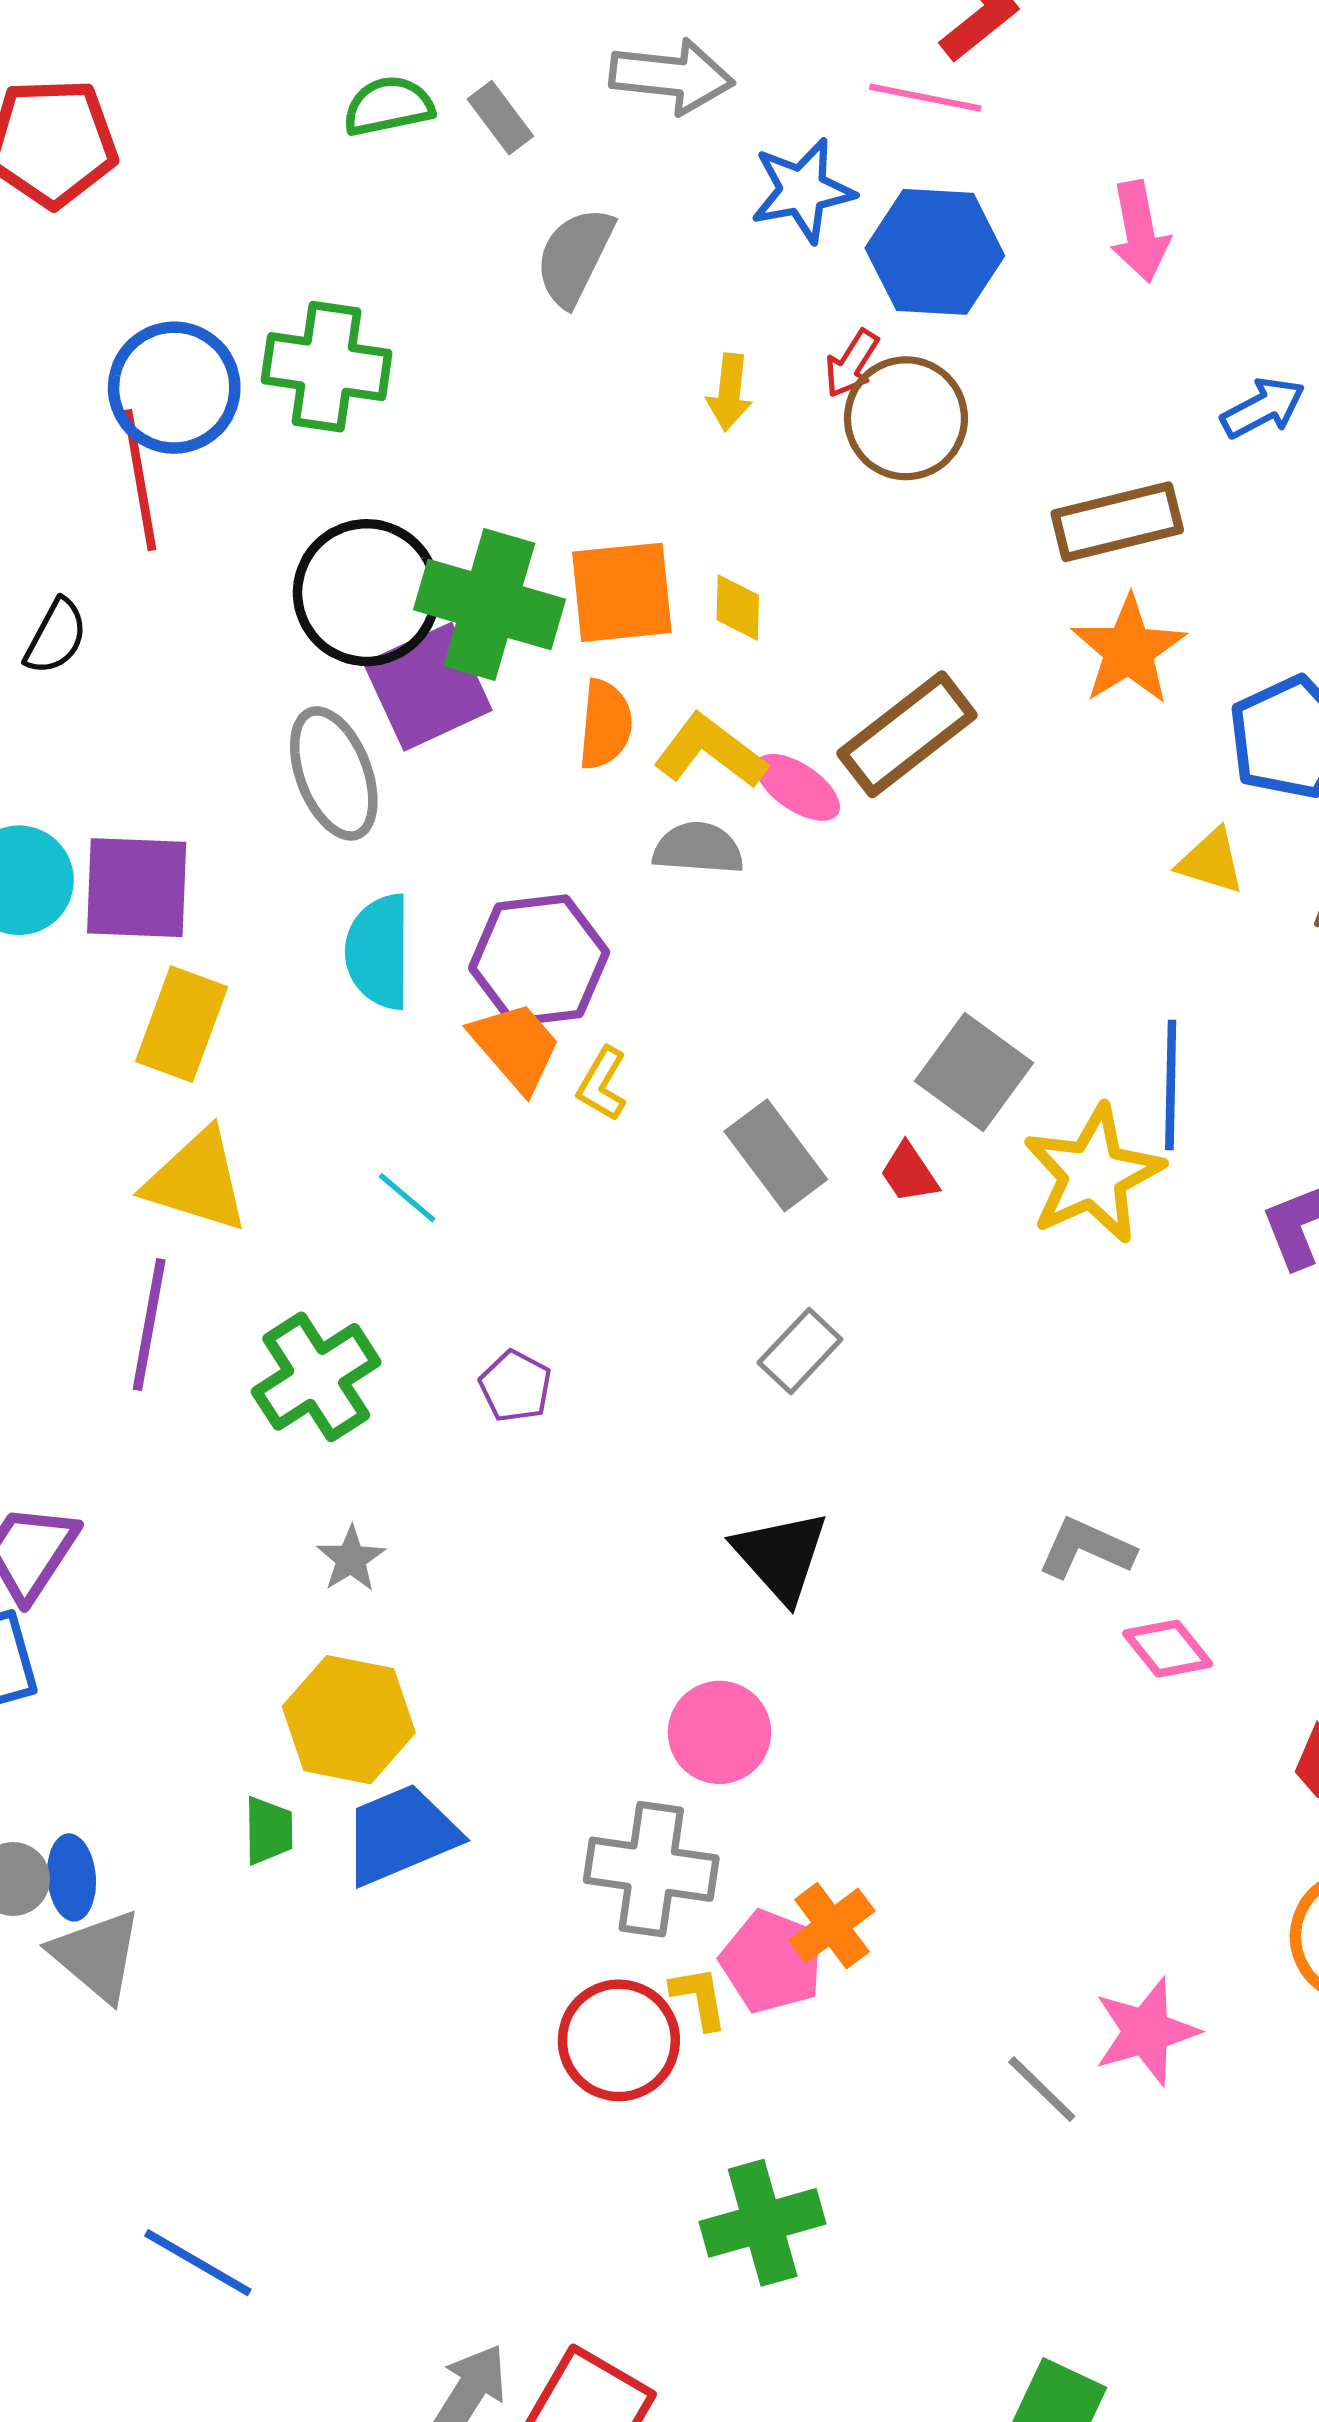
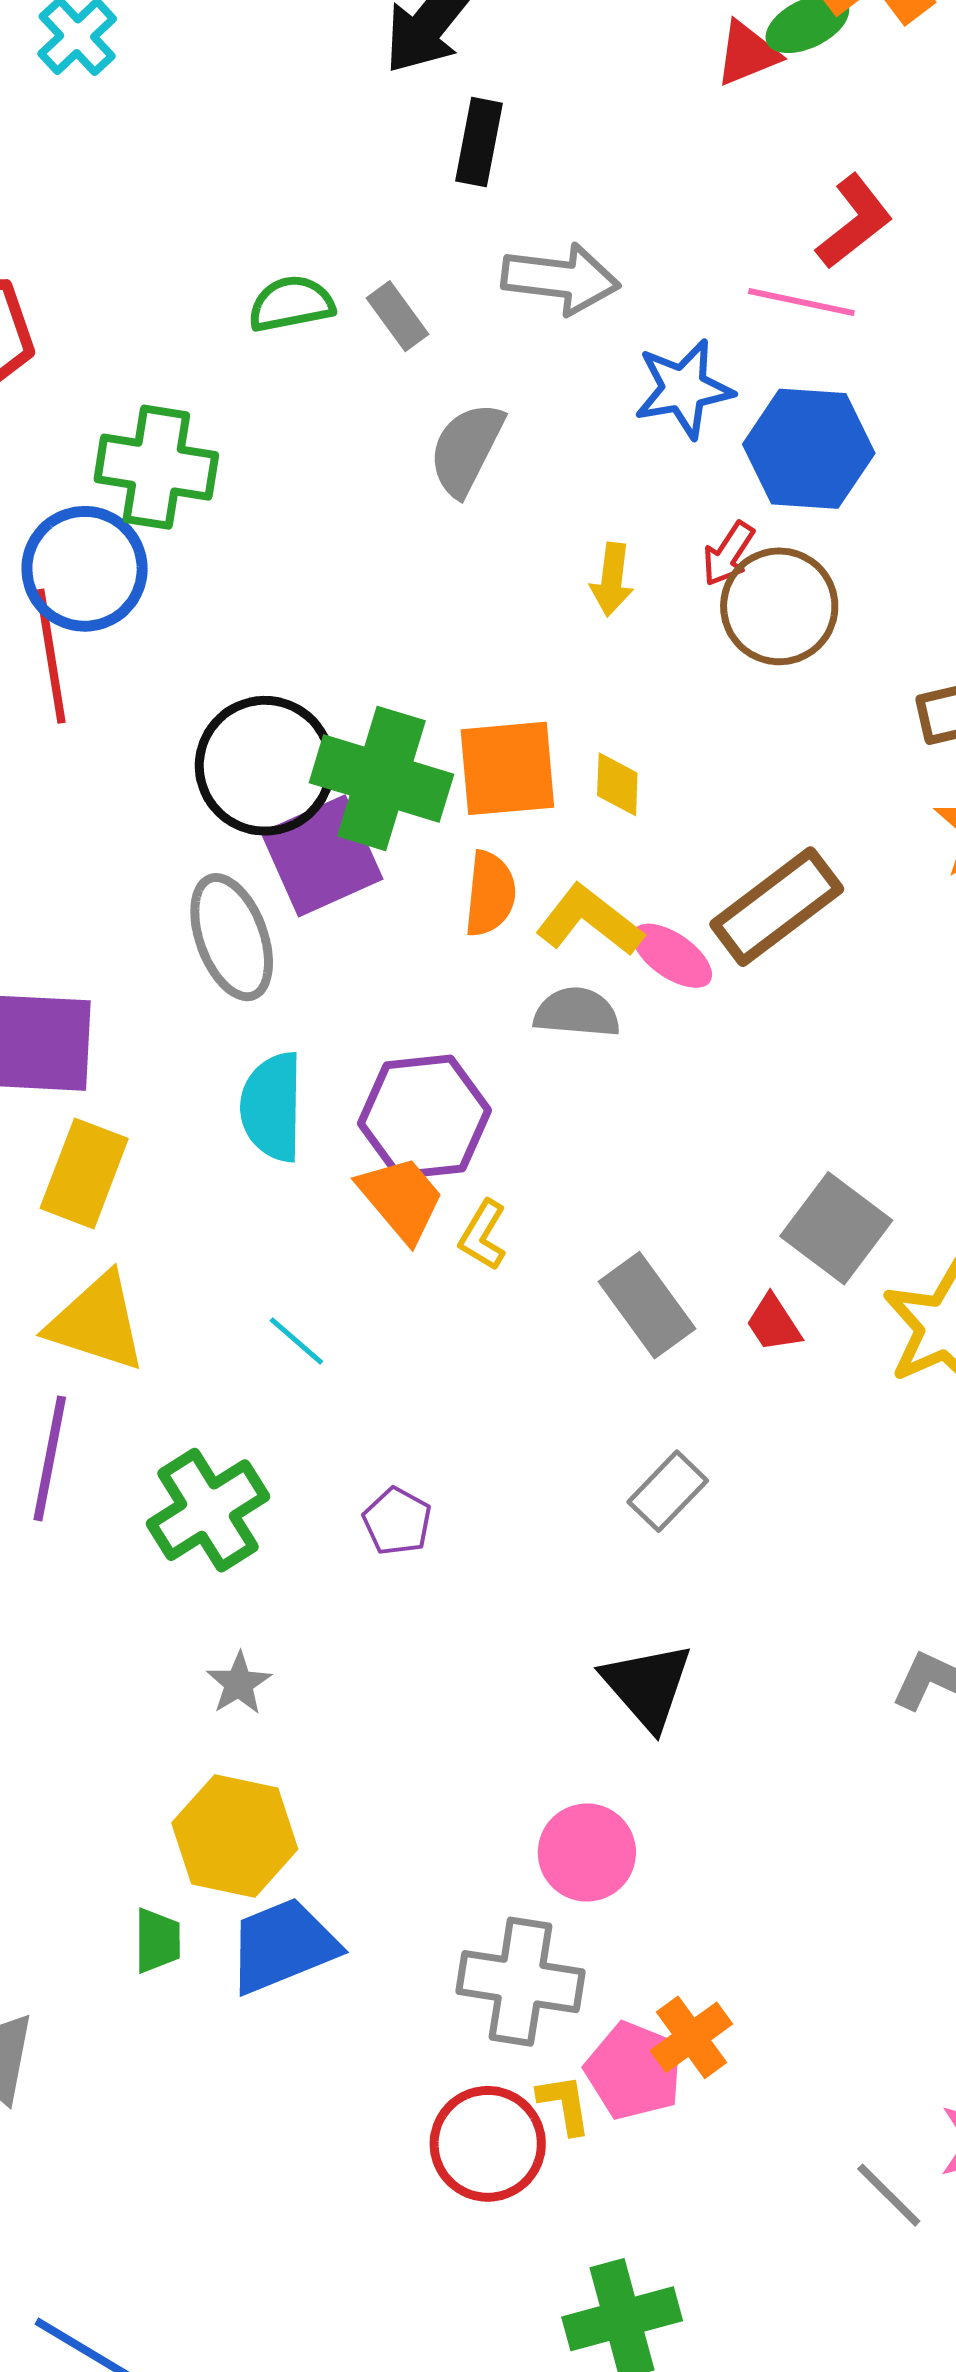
green cross: (327, 367) -> (156, 467), moved

